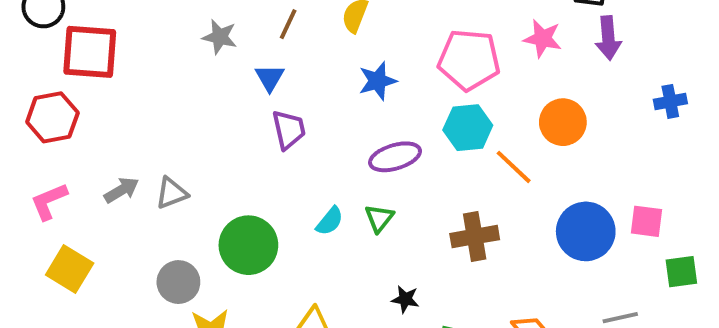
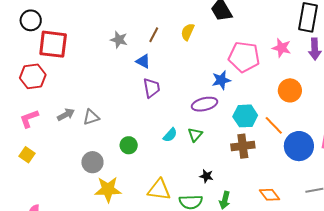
blue triangle: (270, 78) -> (143, 61), turned -35
blue star: (377, 81) -> (221, 80), moved
cyan hexagon: (468, 128) -> (245, 116), moved
orange line: (514, 167) -> (274, 125), moved
green circle: (248, 245) -> (129, 145), size x0.6
yellow square: (70, 269) -> (27, 155), moved, size x0.7

